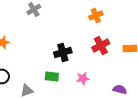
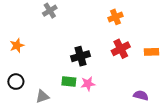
pink star: (83, 78) -> (88, 84), moved

